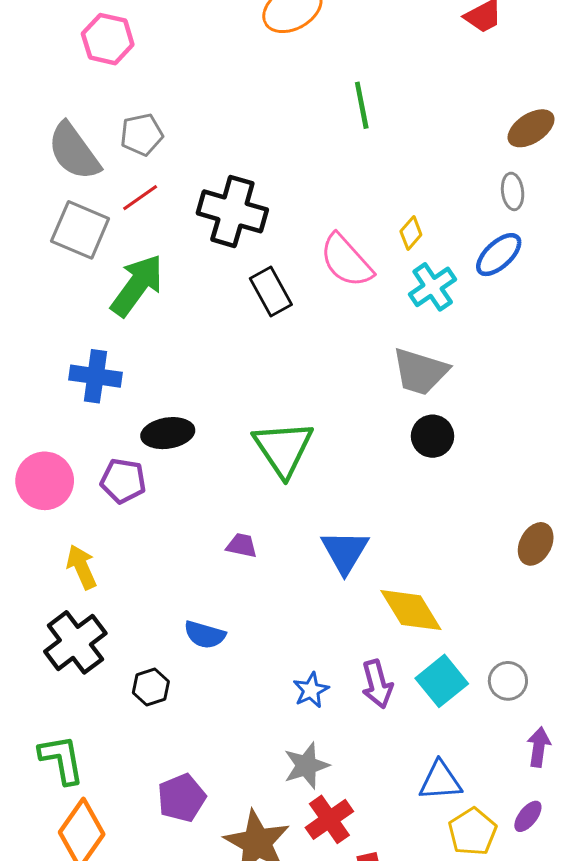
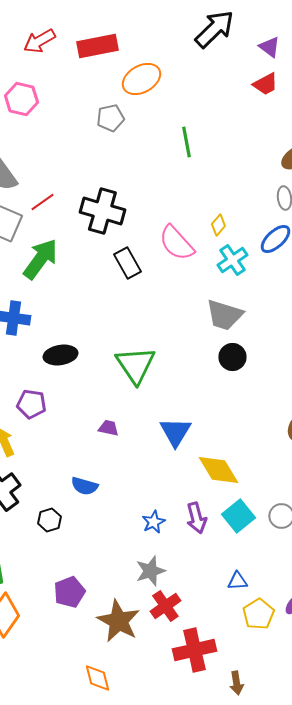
gray pentagon: (142, 134) -> (110, 118), moved
purple pentagon: (123, 481) -> (31, 404), moved
blue triangle: (440, 781) -> (237, 581), size x0.7

